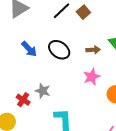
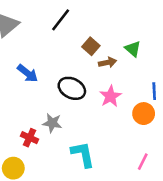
brown square: (83, 12) -> (91, 46), moved
black ellipse: (59, 50) -> (72, 88), moved

